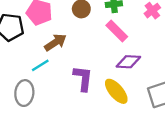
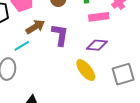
pink rectangle: (117, 31) -> (99, 17), moved, turned -54
purple L-shape: (83, 78) -> (60, 35), moved

